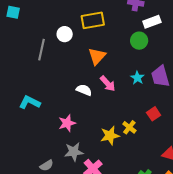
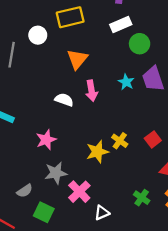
white rectangle: (152, 22) -> (121, 24), moved
green circle: (139, 41) -> (140, 44), moved
pink arrow: (108, 84) -> (92, 91), turned 36
red square: (154, 114) -> (153, 139), moved

